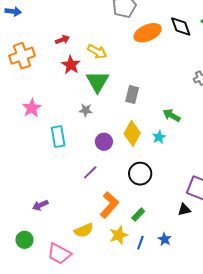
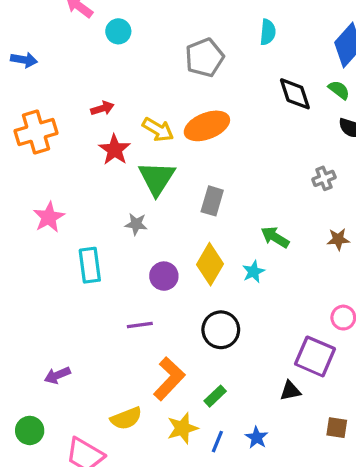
orange ellipse: (148, 33) -> (207, 126), moved
purple line: (90, 172) -> (140, 325), turned 35

